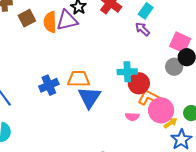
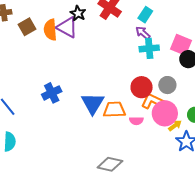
purple triangle: (67, 20) -> (67, 27), turned 45
gray circle: (174, 67) -> (167, 85), moved
cyan cross: (127, 72) -> (149, 48), moved
orange trapezoid: (79, 79) -> (114, 110), moved

